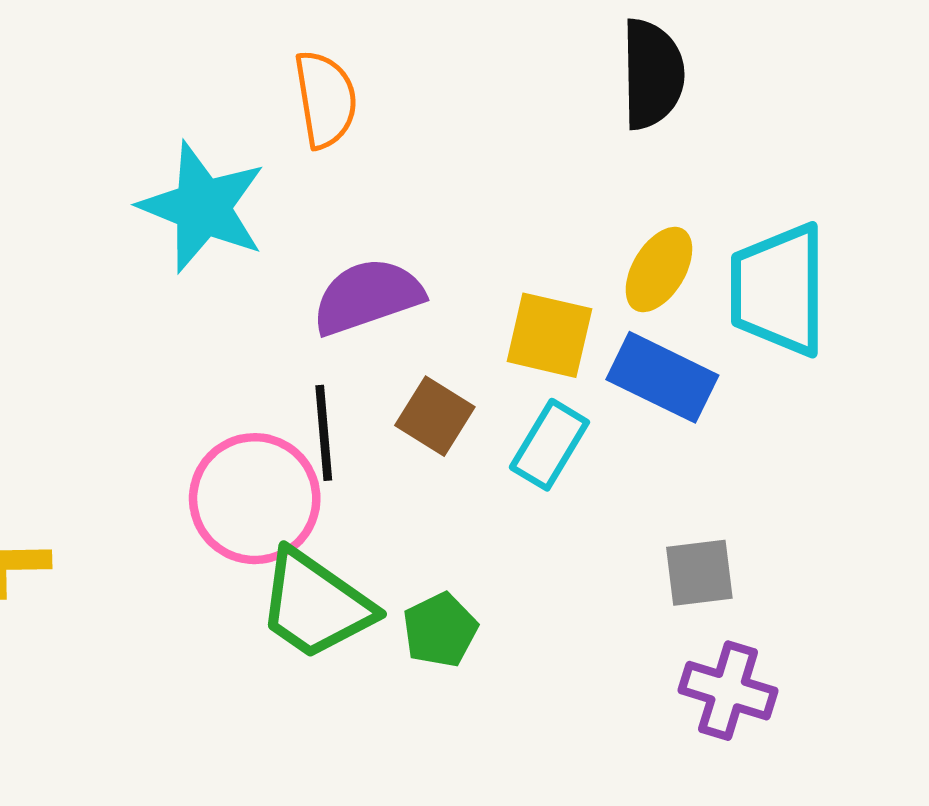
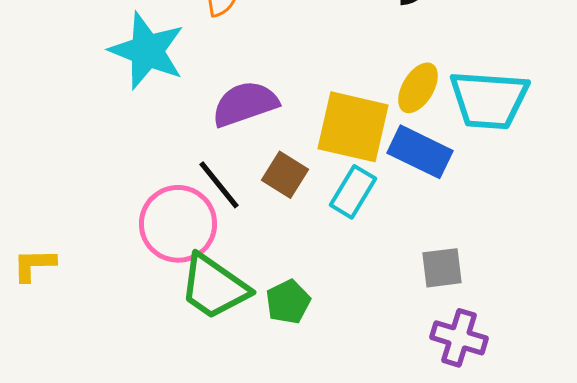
cyan trapezoid: (779, 290) -> (489, 100), turned -86
yellow square: (549, 335) -> (353, 127), size x1.4
black line: (324, 433) -> (219, 185), turned -34

